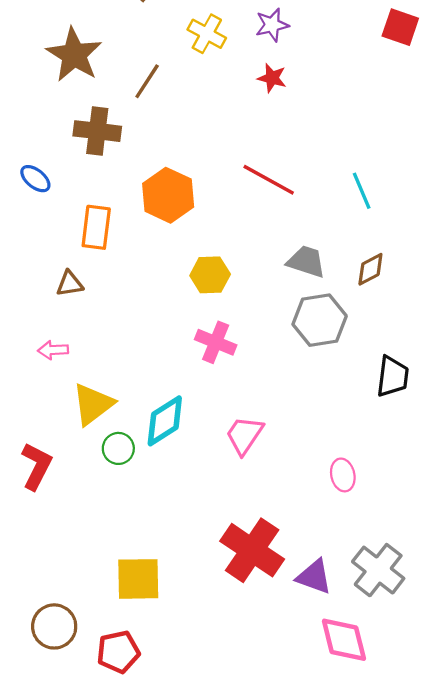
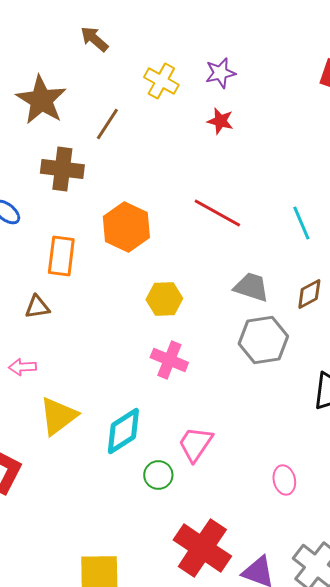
green circle: (118, 448) -> (158, 475), moved

